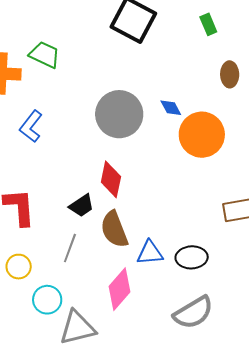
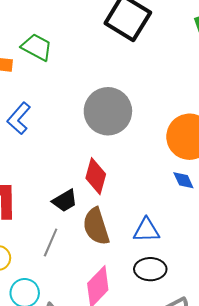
blue diamond: (171, 108) -> (183, 180), moved
blue triangle: (150, 253) -> (146, 230), moved
black ellipse: (192, 257) -> (150, 269), moved

